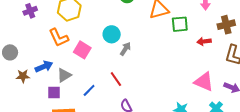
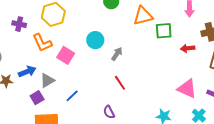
purple cross: (30, 11) -> (19, 24), moved, turned 32
gray arrow: (125, 49) -> (117, 54), moved
red line: (116, 79) -> (120, 83), moved
purple square: (54, 93) -> (37, 98), turned -32

